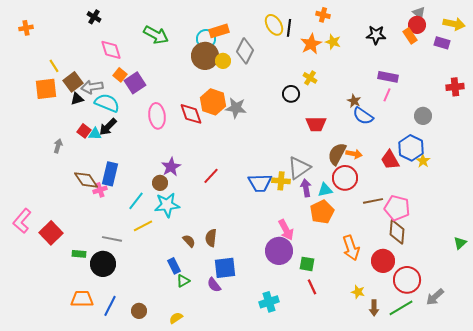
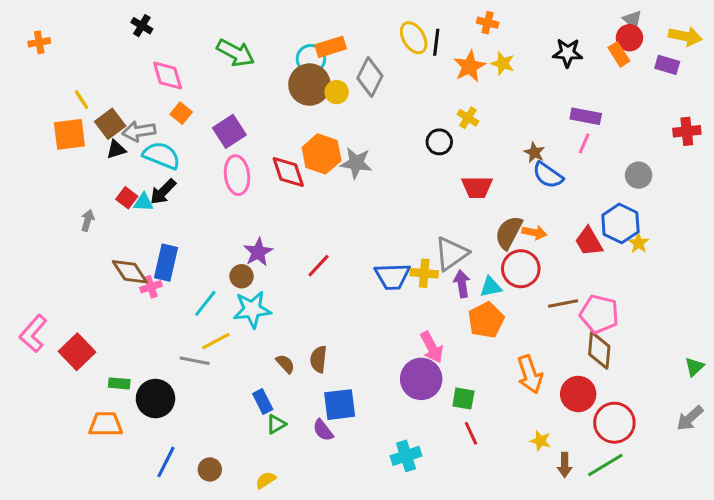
purple square: (135, 83) -> (229, 131), moved
gray line: (112, 239) -> (195, 361), moved
gray arrow: (435, 297) -> (690, 418), moved
orange trapezoid: (82, 299) -> (106, 424), moved

